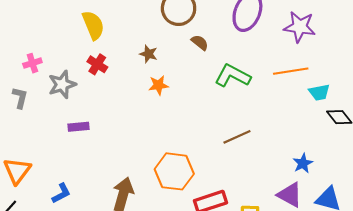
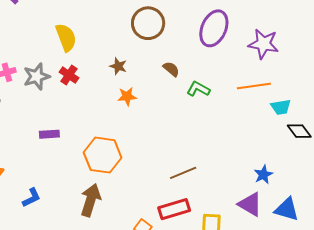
brown semicircle: (200, 43) -> (171, 69), moved
green L-shape: (233, 76) -> (198, 89), size x0.7
gray star: (62, 84) -> (37, 76), moved
brown line: (237, 137) -> (183, 173), moved
orange hexagon: (174, 171) -> (103, 155), moved

